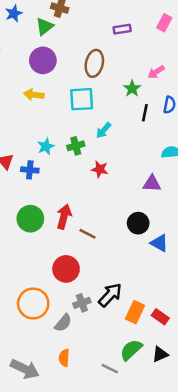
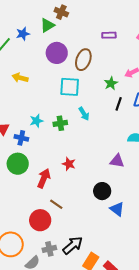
blue star: (14, 13) -> (23, 34), moved
purple circle: (43, 60) -> (57, 53), moved
yellow arrow: (34, 95) -> (20, 78), moved
cyan arrow: (104, 130) -> (84, 114), turned -80
red star: (100, 169) -> (69, 164), moved
green circle: (30, 219) -> (18, 164), moved
brown line: (88, 234) -> (56, 204), moved

